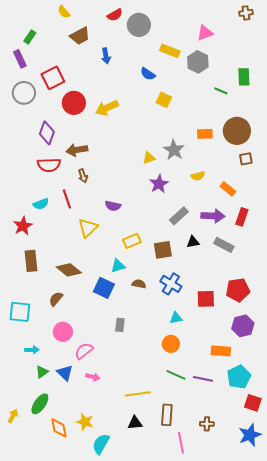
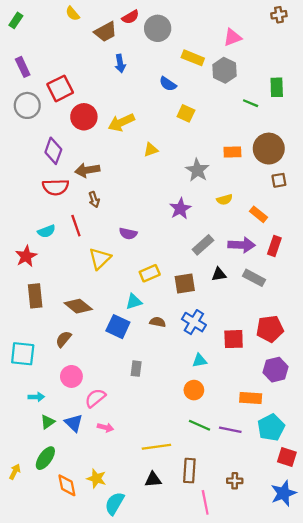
brown trapezoid: (80, 36) -> (105, 32), moved
green rectangle: (30, 37) -> (16, 20), moved
yellow triangle: (149, 158) -> (151, 150), moved

